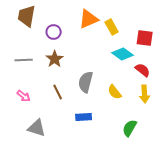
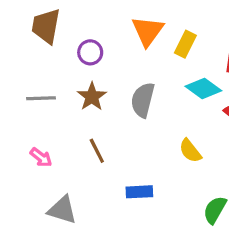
orange triangle: (89, 19) -> (148, 31), turned -30
yellow rectangle: (112, 27) -> (185, 44), turned 56
gray semicircle: (86, 82) -> (143, 100), moved

